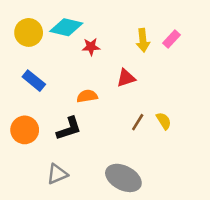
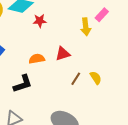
yellow arrow: (143, 40) -> (86, 27), moved
red triangle: (126, 78) -> (63, 54), moved

